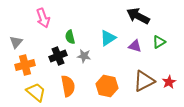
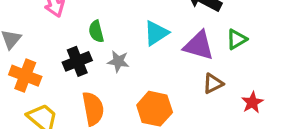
purple triangle: (135, 46) -> (199, 46), size x1.5
orange cross: (25, 65) -> (25, 76), turned 36
brown triangle: (144, 81) -> (213, 83), moved, size x0.6

